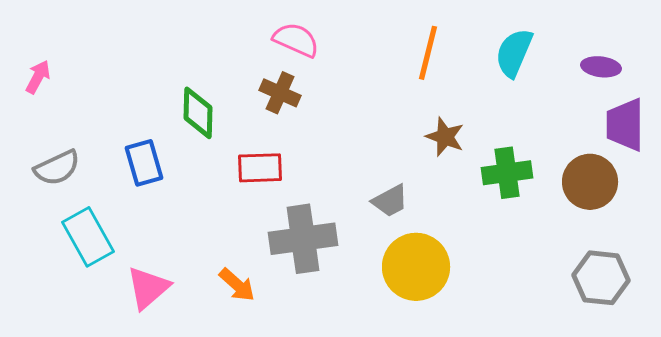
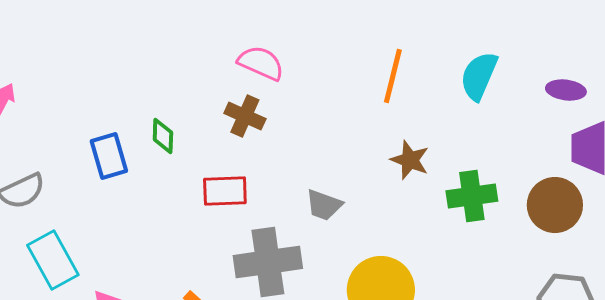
green diamond: (198, 113) -> (163, 136), size x0.7
blue rectangle: (144, 163) -> (109, 156), moved
gray trapezoid: (390, 201) -> (324, 205), moved, turned 48

